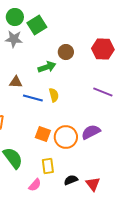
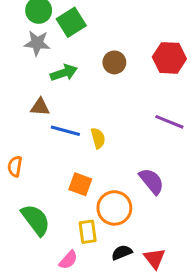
green arrow: (47, 67) -> (64, 73), moved
yellow semicircle: (54, 95) -> (98, 138), moved
purple semicircle: (91, 132) -> (152, 181), turned 78
orange circle: (66, 137) -> (114, 208), moved

